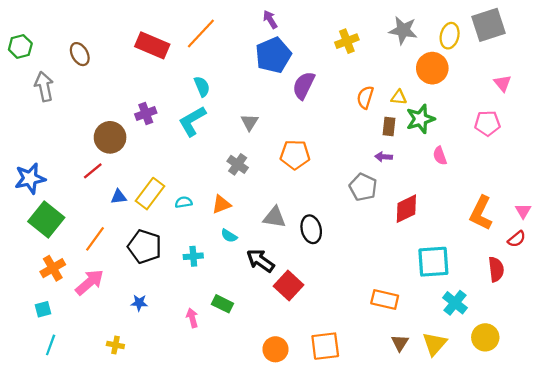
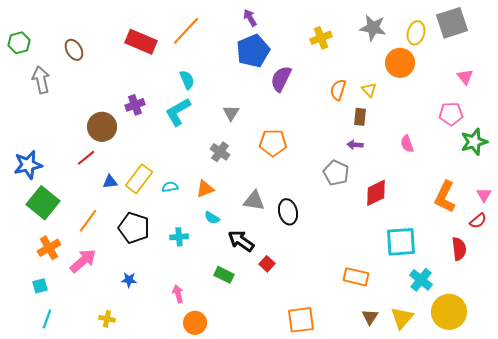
yellow triangle: (399, 97) -> (369, 90), turned 42
green star: (420, 119) -> (474, 142), moved
red square: (288, 285) -> (267, 264), size x0.6
green rectangle: (222, 304) -> (224, 275), moved
yellow circle: (485, 337) -> (449, 312), size x1.4
orange circle: (275, 349) -> (195, 323), moved

